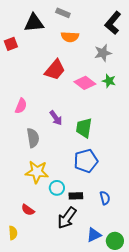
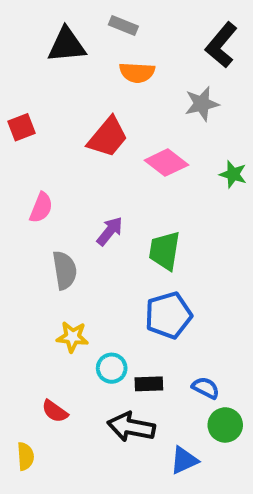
red square: (11, 44) -> (22, 127), moved
green star: (109, 81) -> (233, 174), moved
purple arrow: (56, 118) -> (110, 231), turned -105
yellow star: (37, 172) -> (72, 337), size x0.7
blue semicircle: (105, 198) -> (206, 388), turned -48
black arrow: (67, 218) -> (131, 427), turned 65
green circle: (115, 241) -> (225, 425), moved

